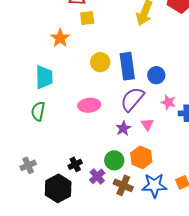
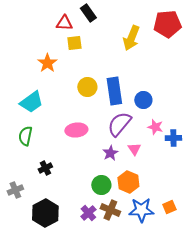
cyan trapezoid: (44, 77) -> (31, 102), turned 55
black cross: (75, 164) -> (45, 168), moved
purple cross: (97, 176) -> (88, 213), moved

